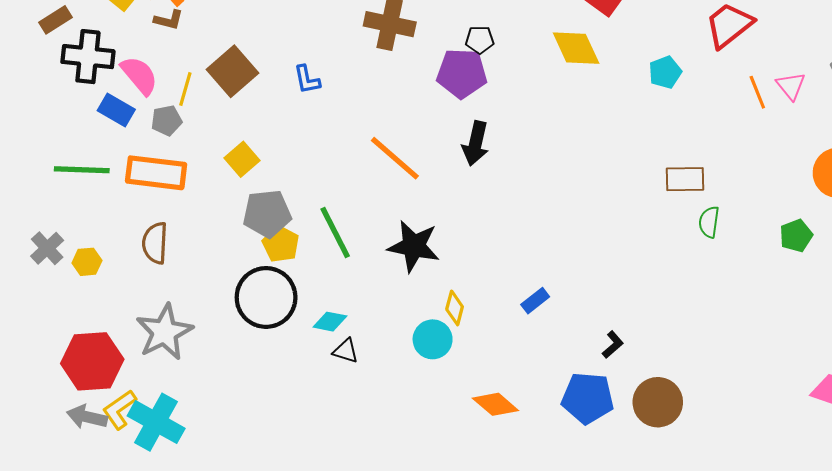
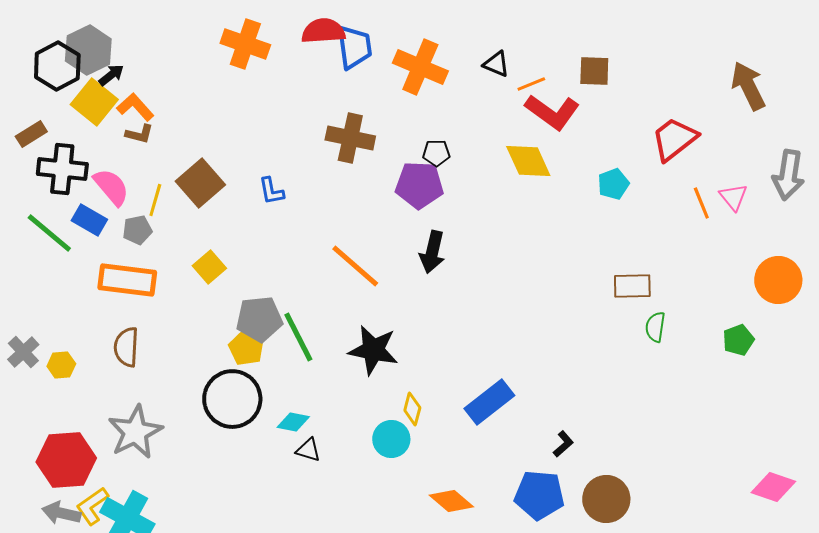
green line: (82, 170) -> (49, 233), moved, turned 38
gray pentagon: (267, 214) -> (259, 319), moved
blue rectangle: (535, 301) -> (489, 402), size x1.8

